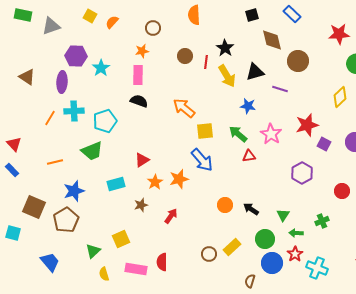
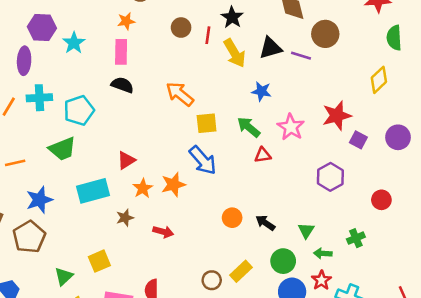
purple line: (280, 89) -> (301, 56), moved
cyan rectangle: (116, 184) -> (93, 191), size x1.4
red arrow: (171, 216) -> (163, 232), turned 70

